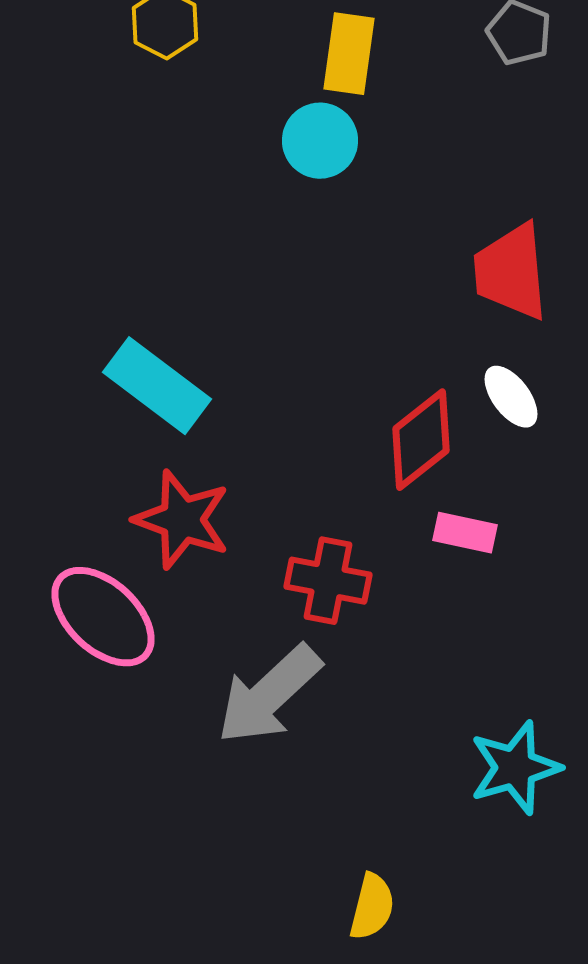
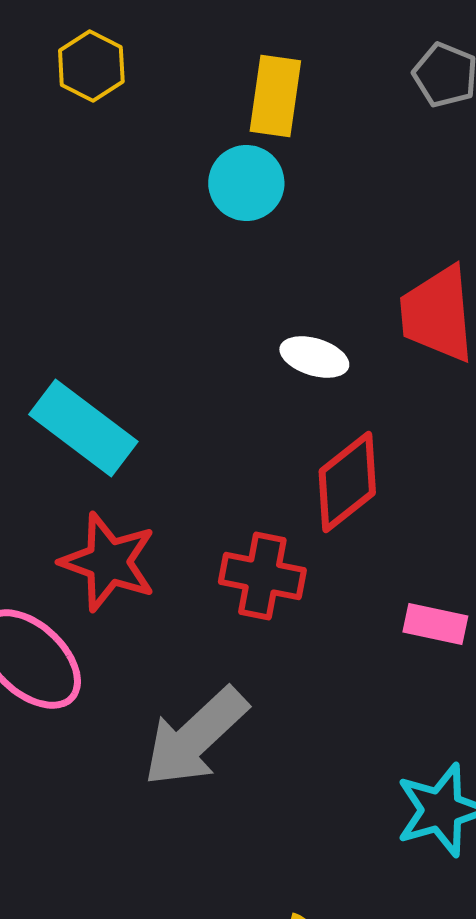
white ellipse: (511, 397) -> (314, 357), moved, turned -36
pink rectangle: (465, 533) -> (435, 624), moved
red cross: (328, 581) -> (262, 576), moved

